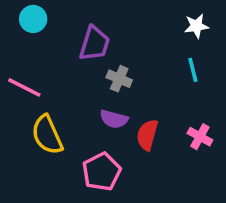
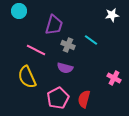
cyan line: (193, 70) -> (91, 40), moved, turned -40
pink line: (24, 87) -> (36, 50), moved
red semicircle: (147, 135) -> (84, 99), moved

